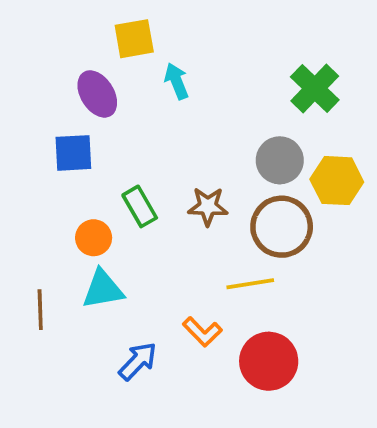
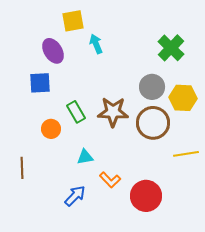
brown star: (208, 206) -> (113, 112), size x1.4
yellow line: (250, 284) -> (186, 154), moved
cyan triangle: (103, 289) -> (85, 157), moved, size x0.7

